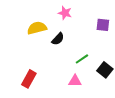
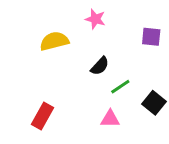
black semicircle: (58, 39) -> (100, 66), moved

